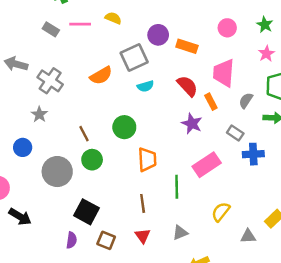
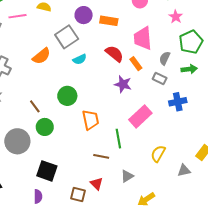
gray rectangle: (235, 133) -> (160, 79), moved
brown line: (143, 203) -> (101, 156), moved, turned -63
brown square: (106, 240) -> (78, 194), moved

